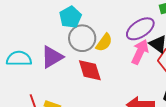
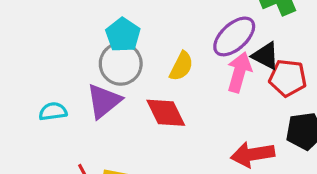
gray circle: (82, 38) -> (121, 64), moved
cyan semicircle: (19, 59) -> (53, 111), size x0.7

